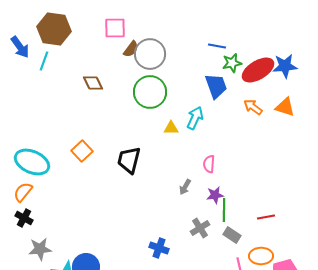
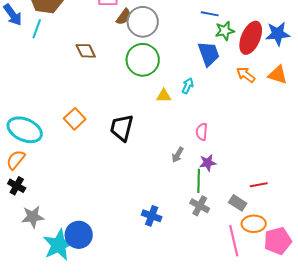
red ellipse: (258, 70) -> (251, 38), turned -36
cyan arrow: (195, 118) -> (188, 86), size x0.7
green line: (224, 210) -> (199, 181), moved
gray cross: (200, 228) -> (200, 206), moved, turned -30
gray rectangle: (232, 235) -> (238, 203), moved

